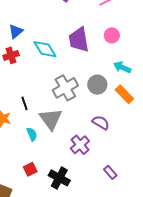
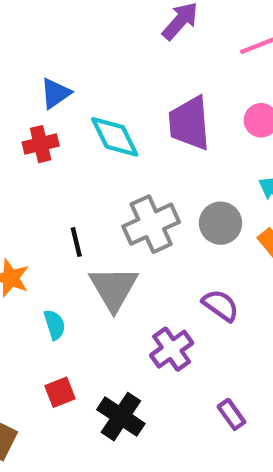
black line: (25, 103) -> (76, 242), moved
cyan semicircle: (32, 134) -> (55, 325), moved

